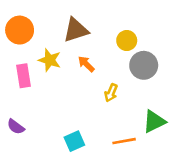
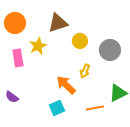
yellow circle: (127, 40) -> (80, 41), moved
yellow star: (50, 60) -> (38, 46), turned 30
orange arrow: (86, 64) -> (66, 85), moved, size x1.5

